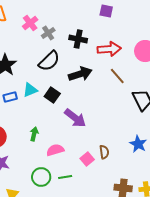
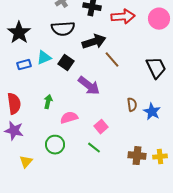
black semicircle: (49, 61) -> (63, 29), turned 40
brown line: (117, 76) -> (112, 60), moved
brown semicircle: (104, 152) -> (132, 105), moved
green line: (65, 177) -> (94, 148), moved, turned 48

